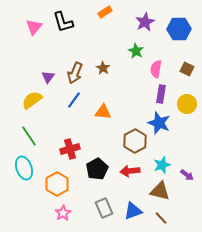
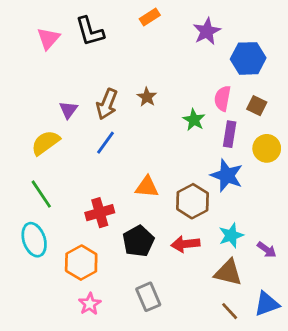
blue hexagon: (179, 29) -> (248, 58), moved
green star: (136, 51) -> (194, 120), moved
brown square: (187, 69) -> (257, 106), moved
orange triangle: (103, 112) -> (147, 187), moved
blue triangle: (133, 211) -> (267, 304), moved

